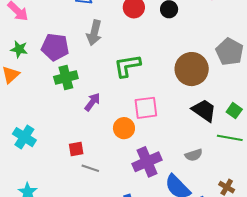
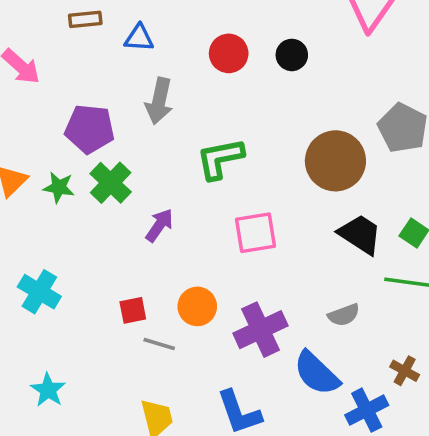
green star: (19, 49) -> (59, 187), moved
green cross: (66, 77) -> (111, 183), turned -30
orange circle: (124, 128) -> (197, 306), moved

